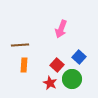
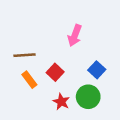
orange rectangle: (24, 65) -> (29, 80), turned -40
red square: (57, 65) -> (55, 72), moved

